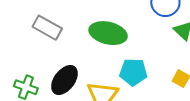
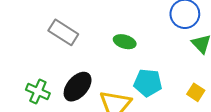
green ellipse: (108, 33) -> (125, 42), size x0.6

